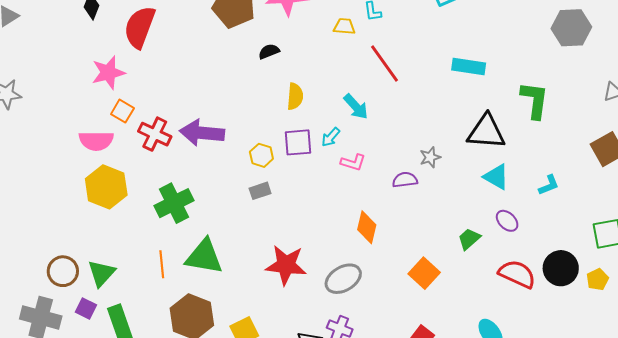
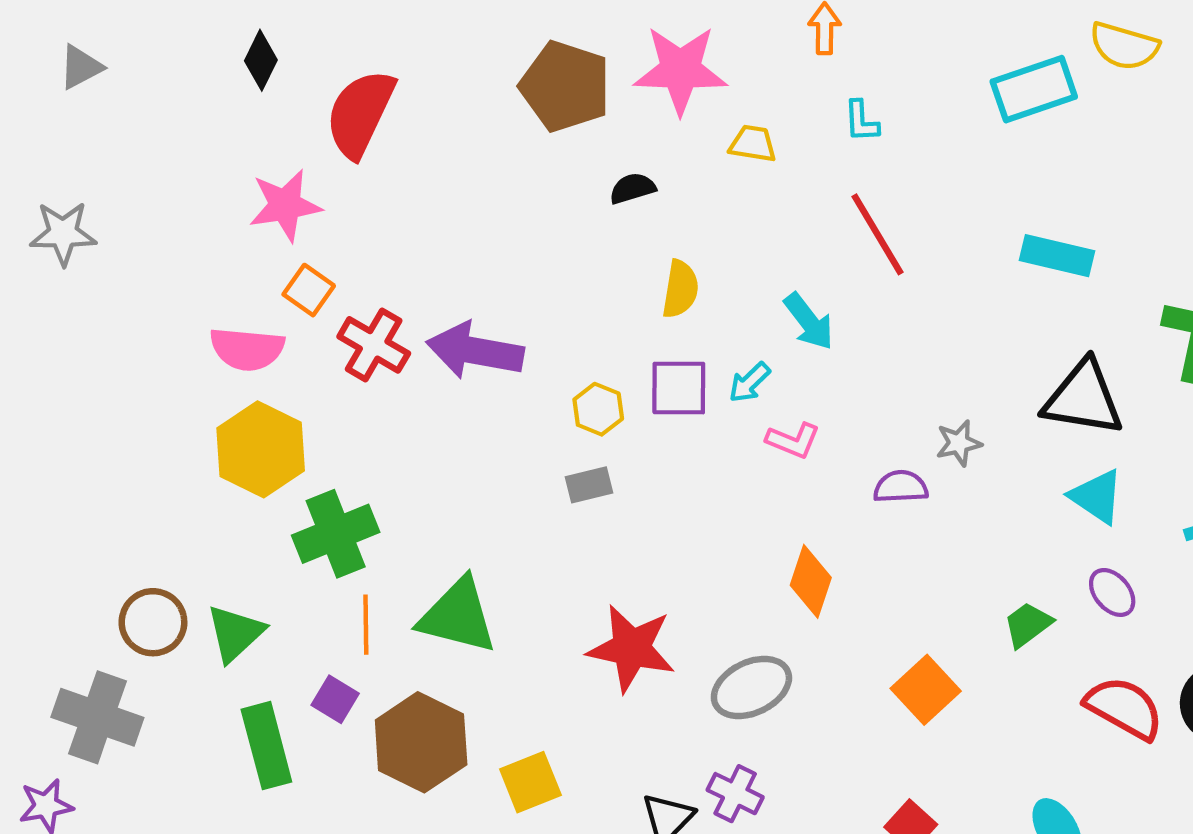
yellow trapezoid: (344, 26) -> (753, 144), moved
green cross: (174, 203) -> (336, 534), moved
purple square: (86, 309) -> (335, 699), moved

